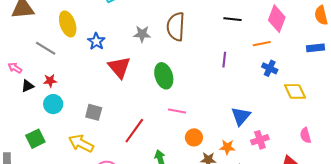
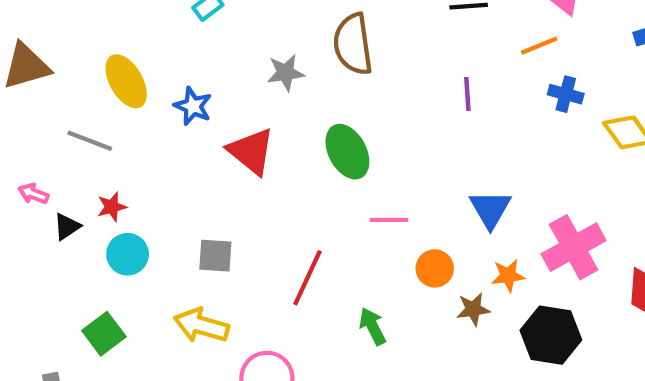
blue triangle: (241, 116) -> (490, 209), moved
pink cross: (260, 140) -> (574, 247), size x1.6

